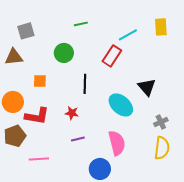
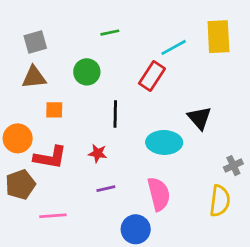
yellow rectangle: (161, 27) -> (218, 37), size x1.4
brown triangle: (14, 57) -> (34, 77), moved
cyan ellipse: (121, 105) -> (164, 142), turned -40
gray cross: (161, 122) -> (233, 166), moved

